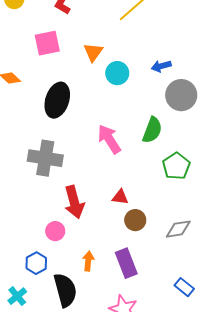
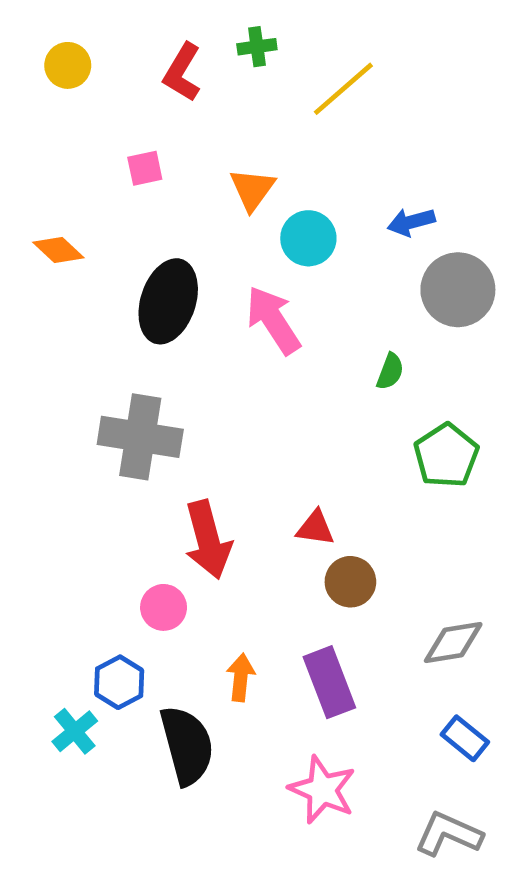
pink square: (47, 43) -> (145, 168), size x0.6
green semicircle: (152, 130) -> (390, 371), size x0.6
pink arrow: (109, 139) -> (273, 320), moved
gray diamond: (178, 229) -> (453, 642), moved
cyan cross: (17, 296) -> (75, 731), moved

